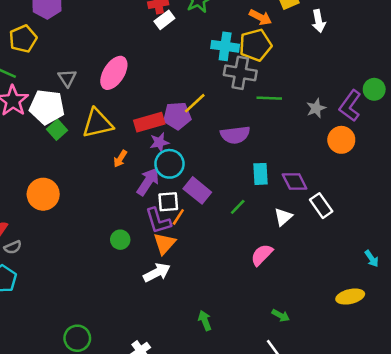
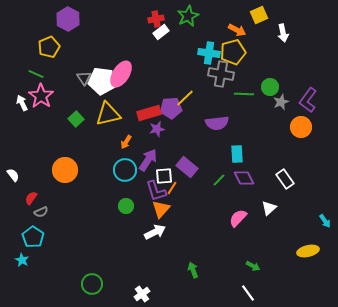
green circle: (374, 89) -> (270, 87), moved
white pentagon: (47, 107) -> (102, 81), moved
cyan circle: (169, 164) -> (125, 170), moved
purple diamond: (295, 182) -> (244, 178), moved
white triangle: (283, 217) -> (269, 208), moved

